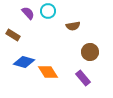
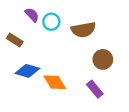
cyan circle: (48, 11) -> (51, 22), moved
brown semicircle: (73, 26) -> (83, 30), size x1.5

